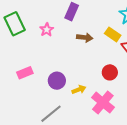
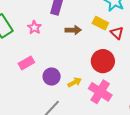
red circle: (110, 72) -> (103, 61), size x1.5
pink rectangle: (25, 73) -> (26, 63), moved

